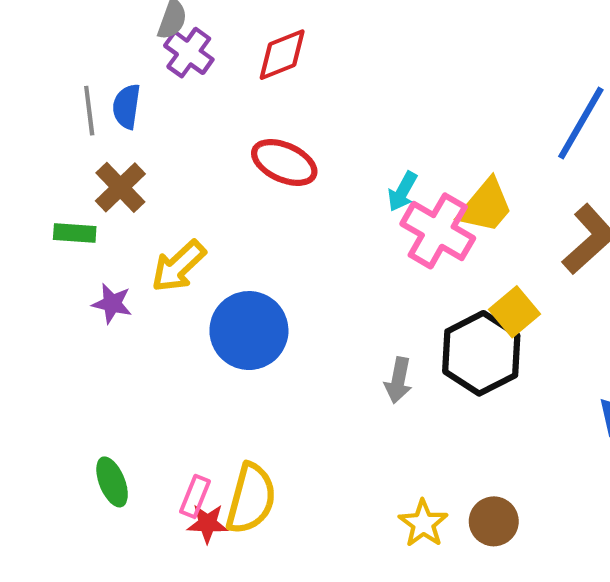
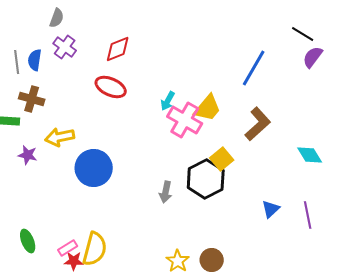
purple cross: (189, 53) -> (65, 47), moved
red diamond: (282, 55) -> (118, 49), moved
brown cross: (120, 187) -> (32, 99), turned -30
yellow arrow: (178, 266) -> (60, 137), turned 32
pink rectangle: (195, 496) -> (68, 248), turned 36

